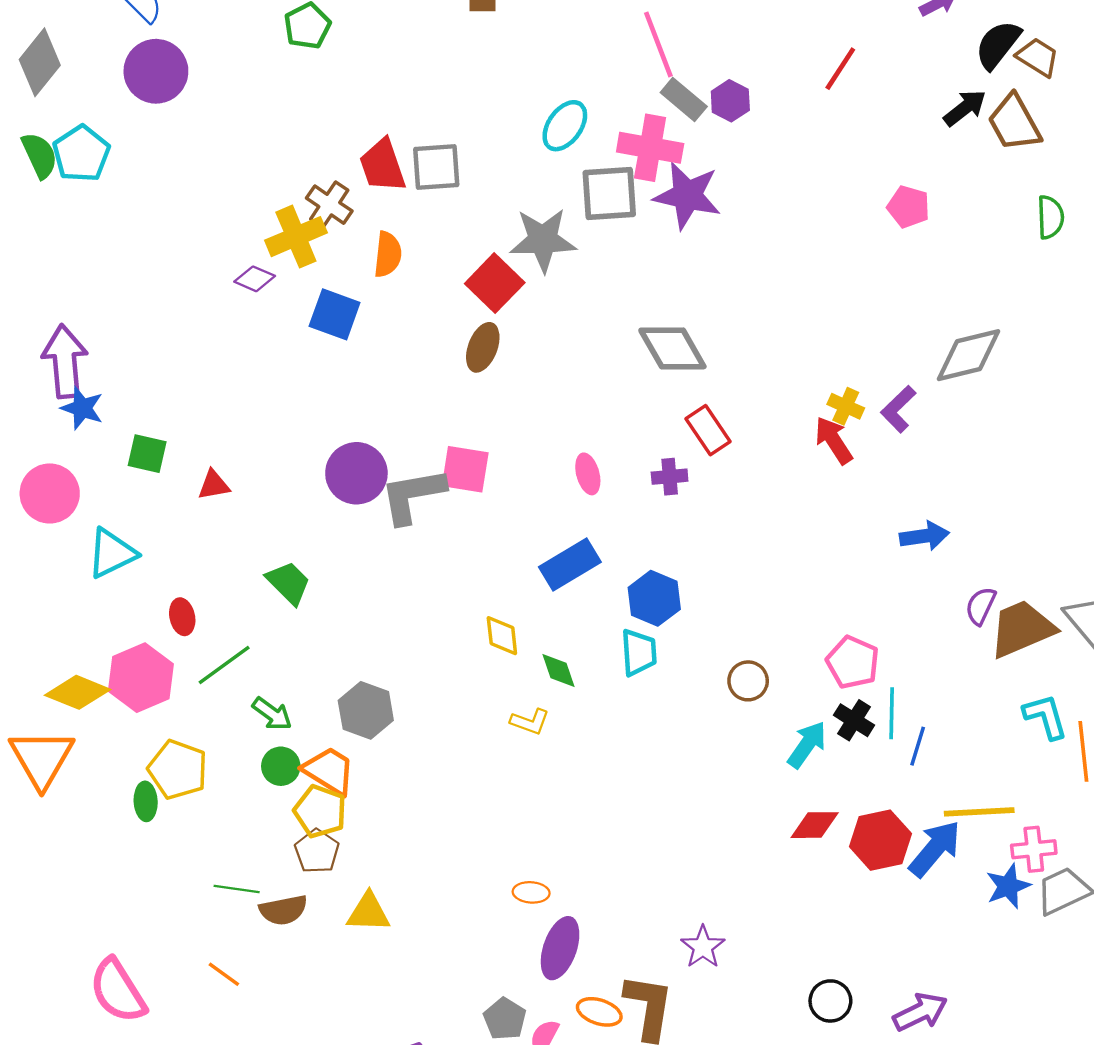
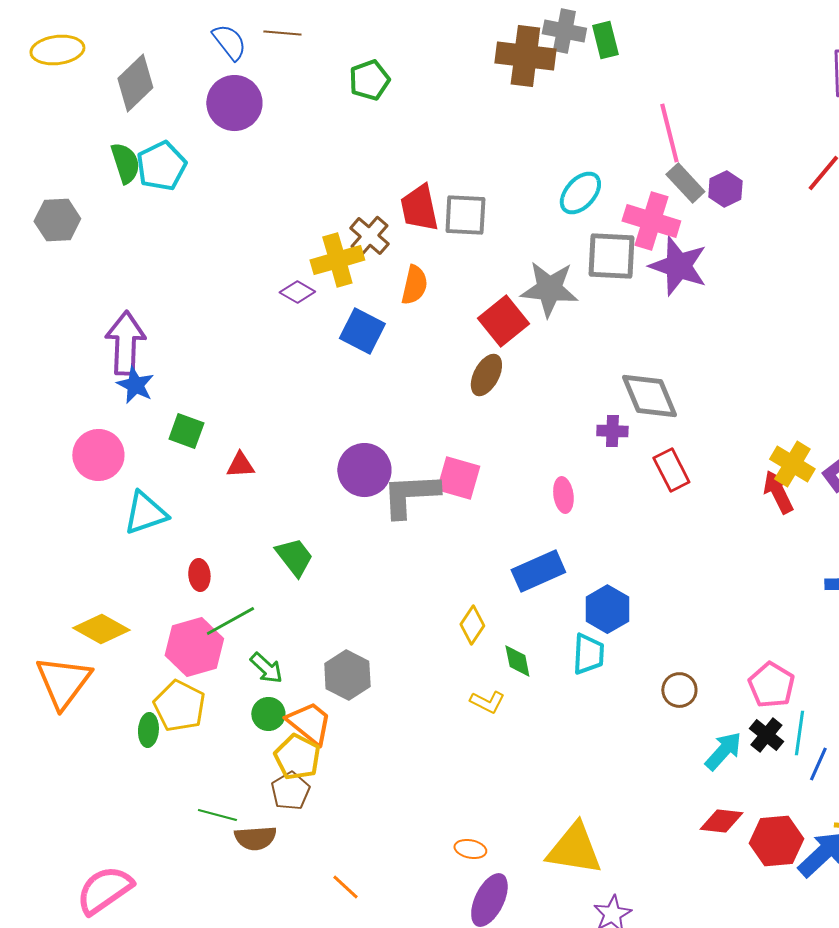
yellow cross: (846, 406) -> (792, 464), size x1.4
purple cross: (670, 477) -> (612, 431), moved
yellow diamond: (502, 636) -> (472, 625), turned 33
pink hexagon: (141, 678) -> (194, 647), moved
yellow triangle: (368, 912) -> (574, 849), moved, size x1.5
orange line: (224, 974) -> (345, 887), moved
pink semicircle: (118, 991) -> (104, 890), turned 80

